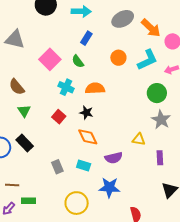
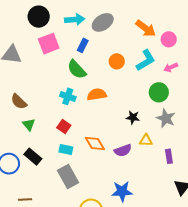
gray ellipse: (123, 19) -> (103, 22), moved
pink square: (50, 59) -> (49, 44), moved, turned 30
green semicircle: (78, 61) -> (77, 69), size x1.5
black star: (86, 113) -> (133, 117), moved
purple semicircle: (114, 158) -> (123, 150), moved
cyan rectangle: (84, 166) -> (66, 149), moved
gray rectangle: (57, 167) -> (68, 176), size x1.6

